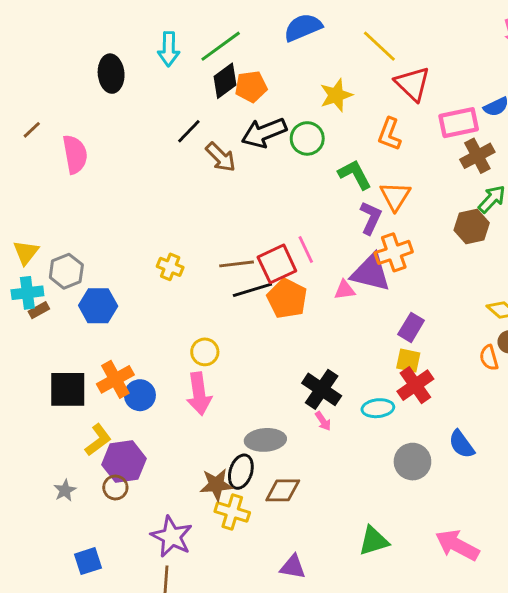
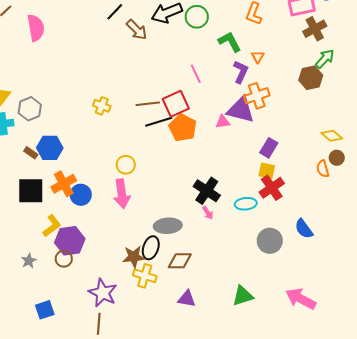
orange triangle: (395, 196) -> (258, 57), size x0.6
pink line: (306, 250) -> (196, 74), moved
blue hexagon: (98, 306) -> (50, 148), moved
brown rectangle: (39, 310) -> (31, 153), moved, turned 64
purple triangle: (293, 567) -> (187, 299), moved

